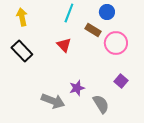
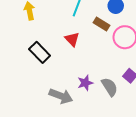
black rectangle: (22, 51) -> (40, 52), moved
gray semicircle: (101, 104) -> (110, 87), moved

